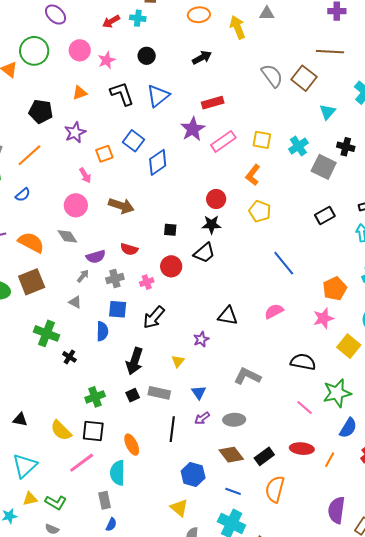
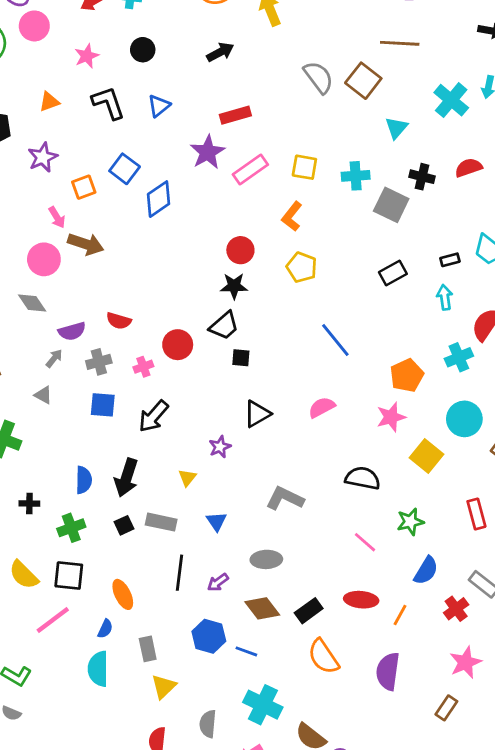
pink circle: (80, 50) -> (34, 26), moved
blue triangle: (158, 96) -> (159, 106), size x0.7
cyan cross: (298, 146) -> (356, 176), turned 30
brown arrow: (121, 206) -> (86, 244), moved
black square: (170, 230) -> (241, 358), moved
black triangle: (228, 316) -> (257, 414), turned -40
blue semicircle: (102, 331) -> (84, 480), moved
black cross: (69, 357) -> (29, 504), moved, turned -32
green star: (337, 393) -> (410, 522), size x0.7
purple arrow: (202, 418) -> (218, 582), moved
cyan semicircle: (118, 473) -> (98, 669), moved
orange semicircle: (275, 489) -> (323, 657), turned -48
blue line: (233, 491) -> (246, 651), moved
gray rectangle: (105, 500) -> (148, 649), moved
yellow triangle: (179, 508) -> (164, 686), moved, turned 36
purple semicircle: (336, 510) -> (388, 671), moved
blue semicircle: (111, 524) -> (105, 629), moved

